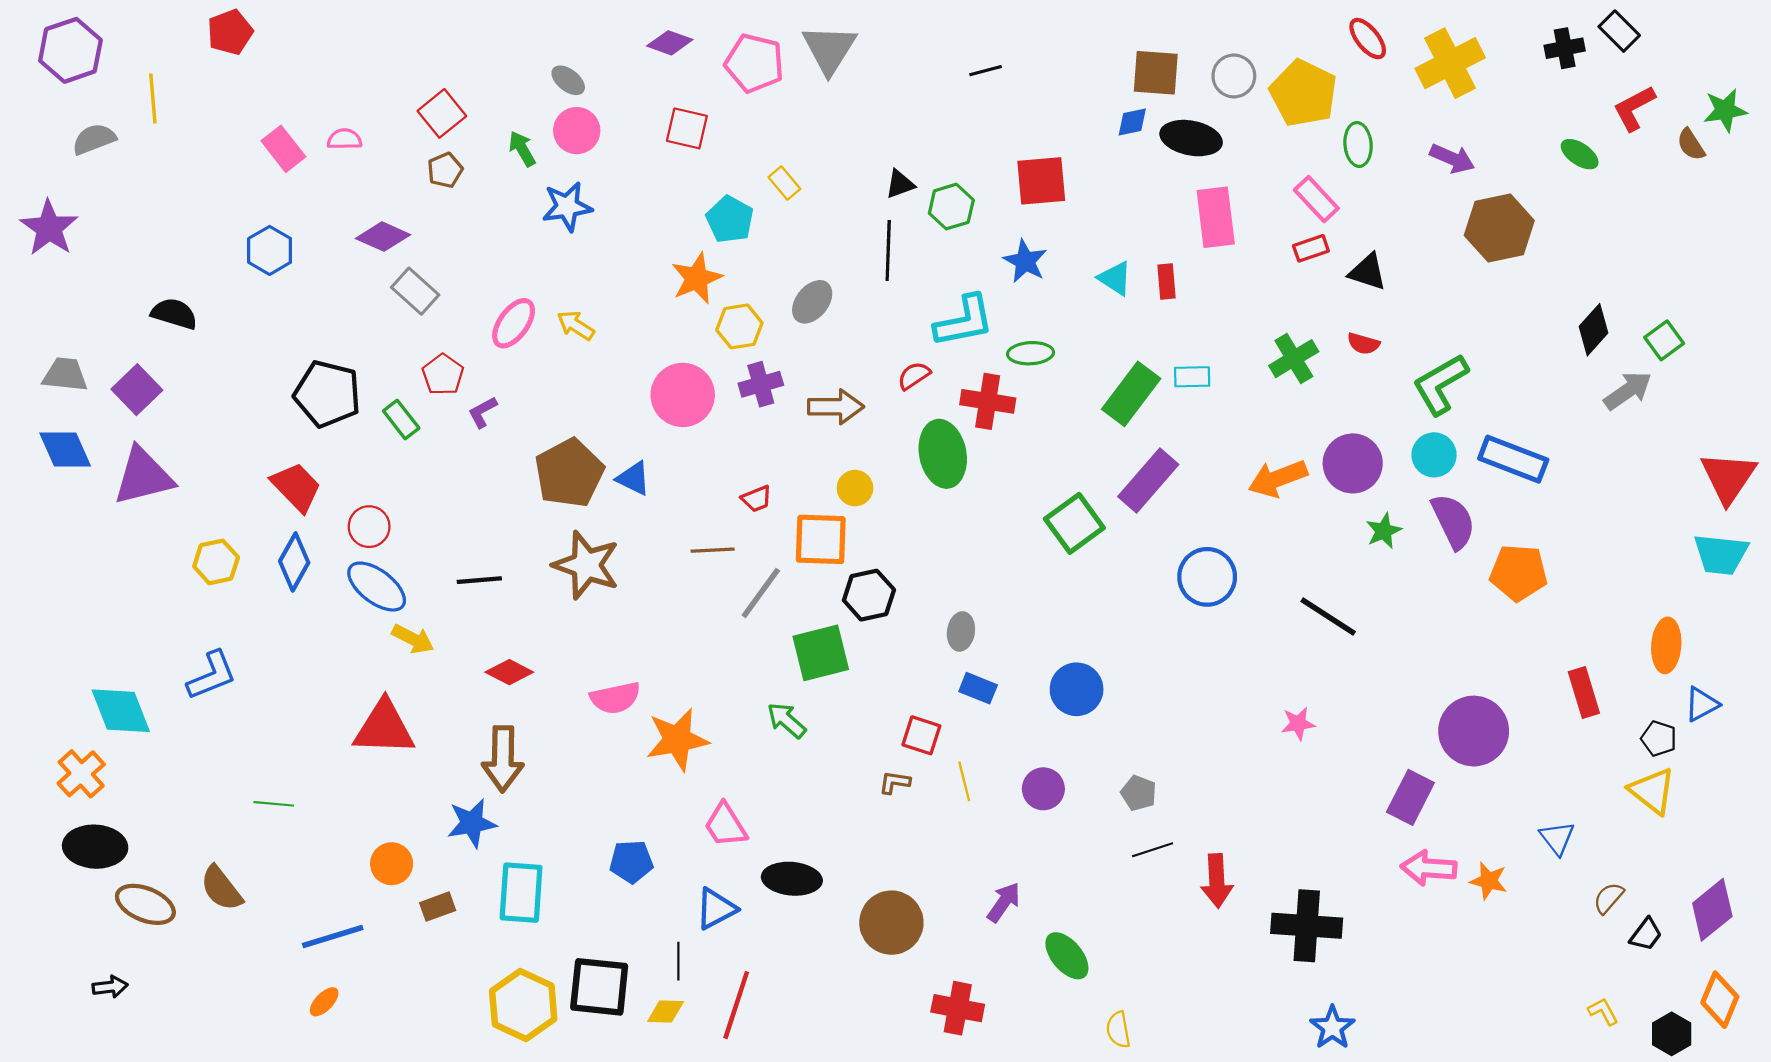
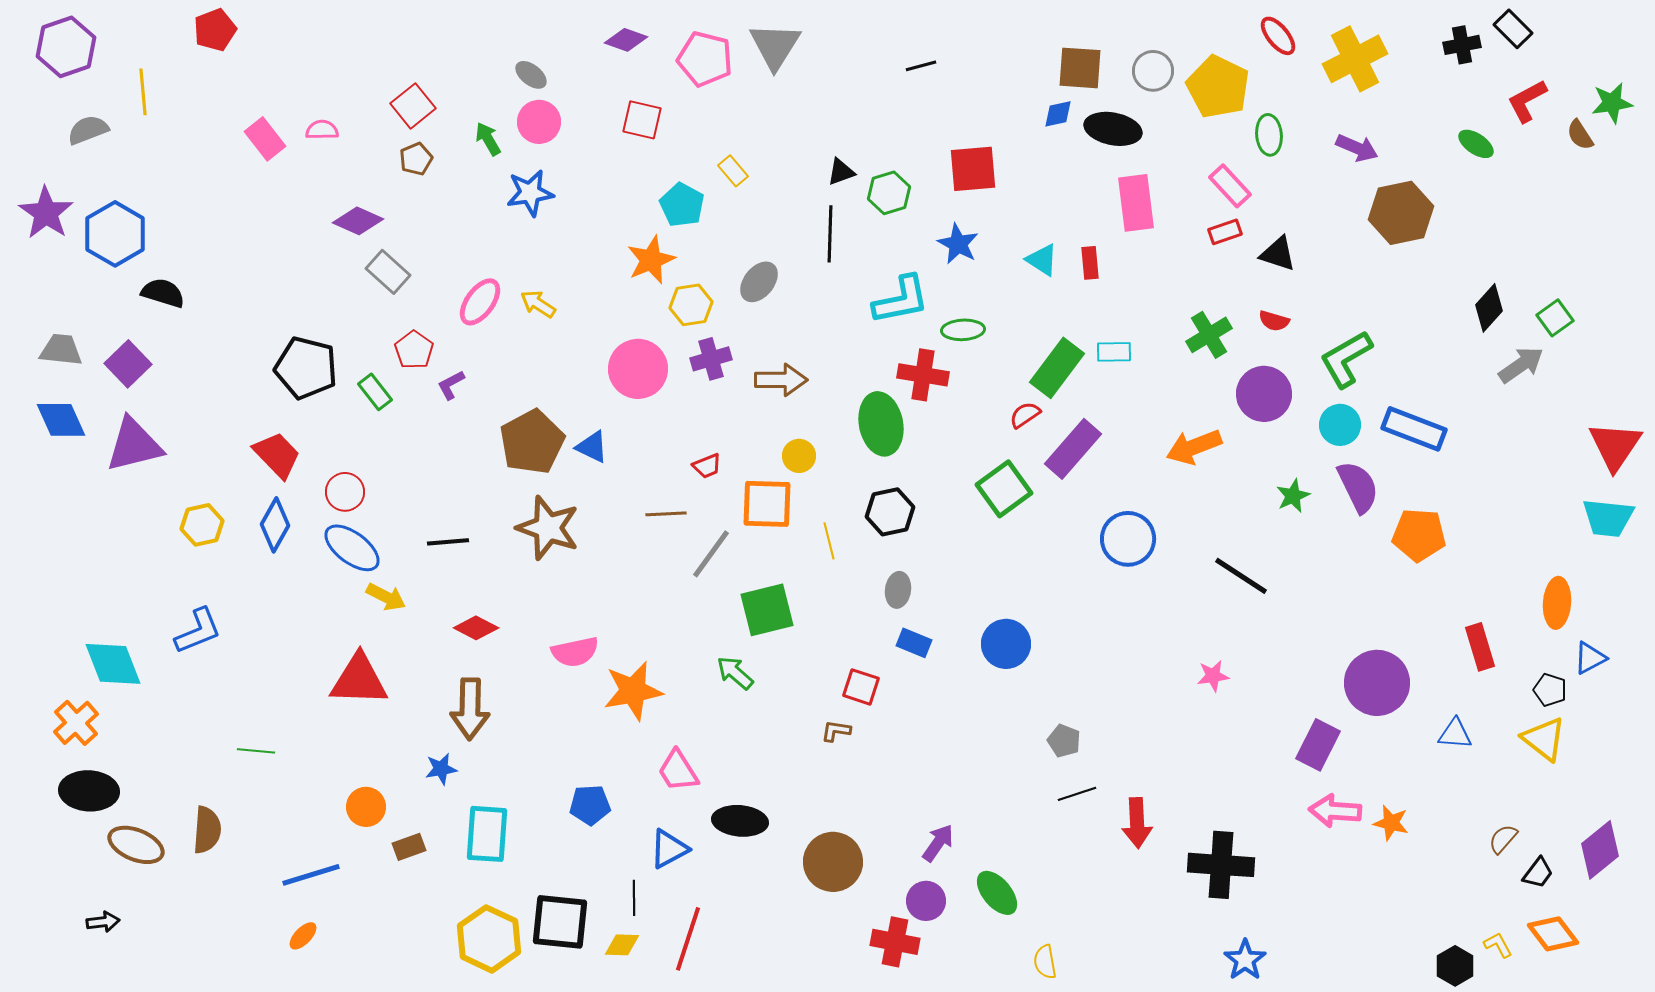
blue hexagon: (270, 250) -> (115, 234), moved, size x1.4
red semicircle: (914, 376) -> (1025, 415), moved
purple circle: (1353, 463) -> (1264, 394), moved
black hexagon: (869, 595) -> (890, 512), moved
yellow line: (964, 781) -> (829, 541), moved
purple circle: (1043, 789) -> (926, 901), moved
blue star: (472, 823) -> (441, 769), size x0.7
blue triangle: (1557, 838) -> (1455, 734), moved, turned -48
brown semicircle: (221, 888) -> (207, 830), turned -138
orange diamond: (1720, 1000) -> (1553, 934), moved, turned -60
black hexagon: (1672, 1034) -> (1455, 966), moved

